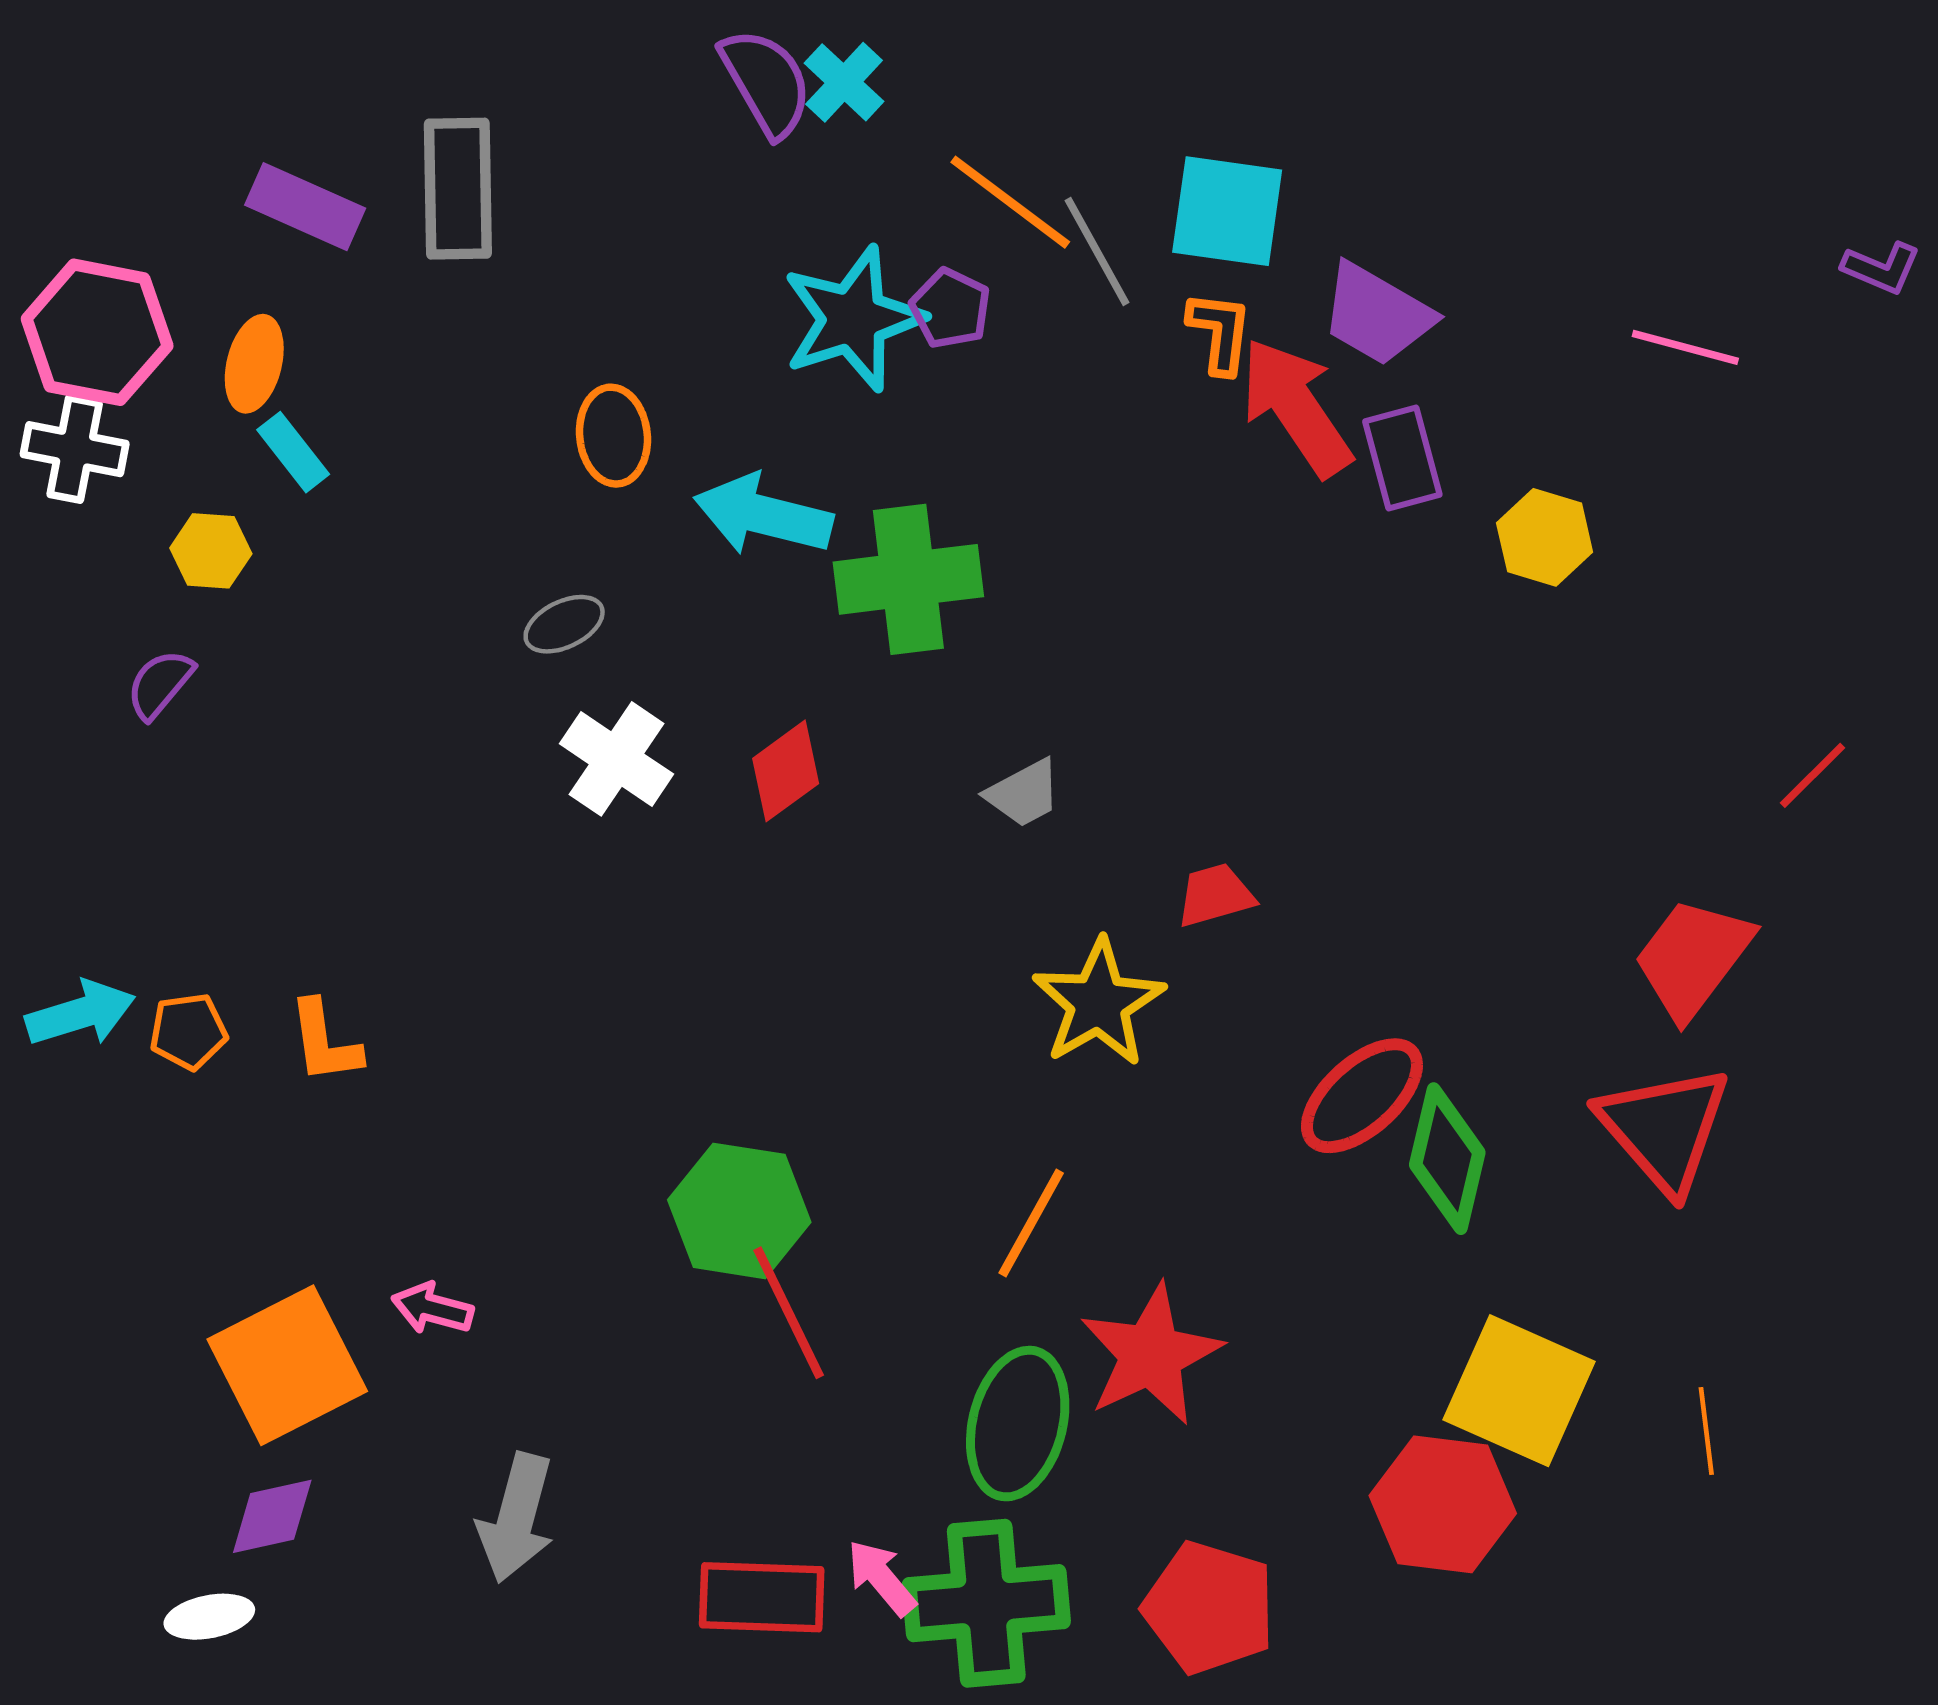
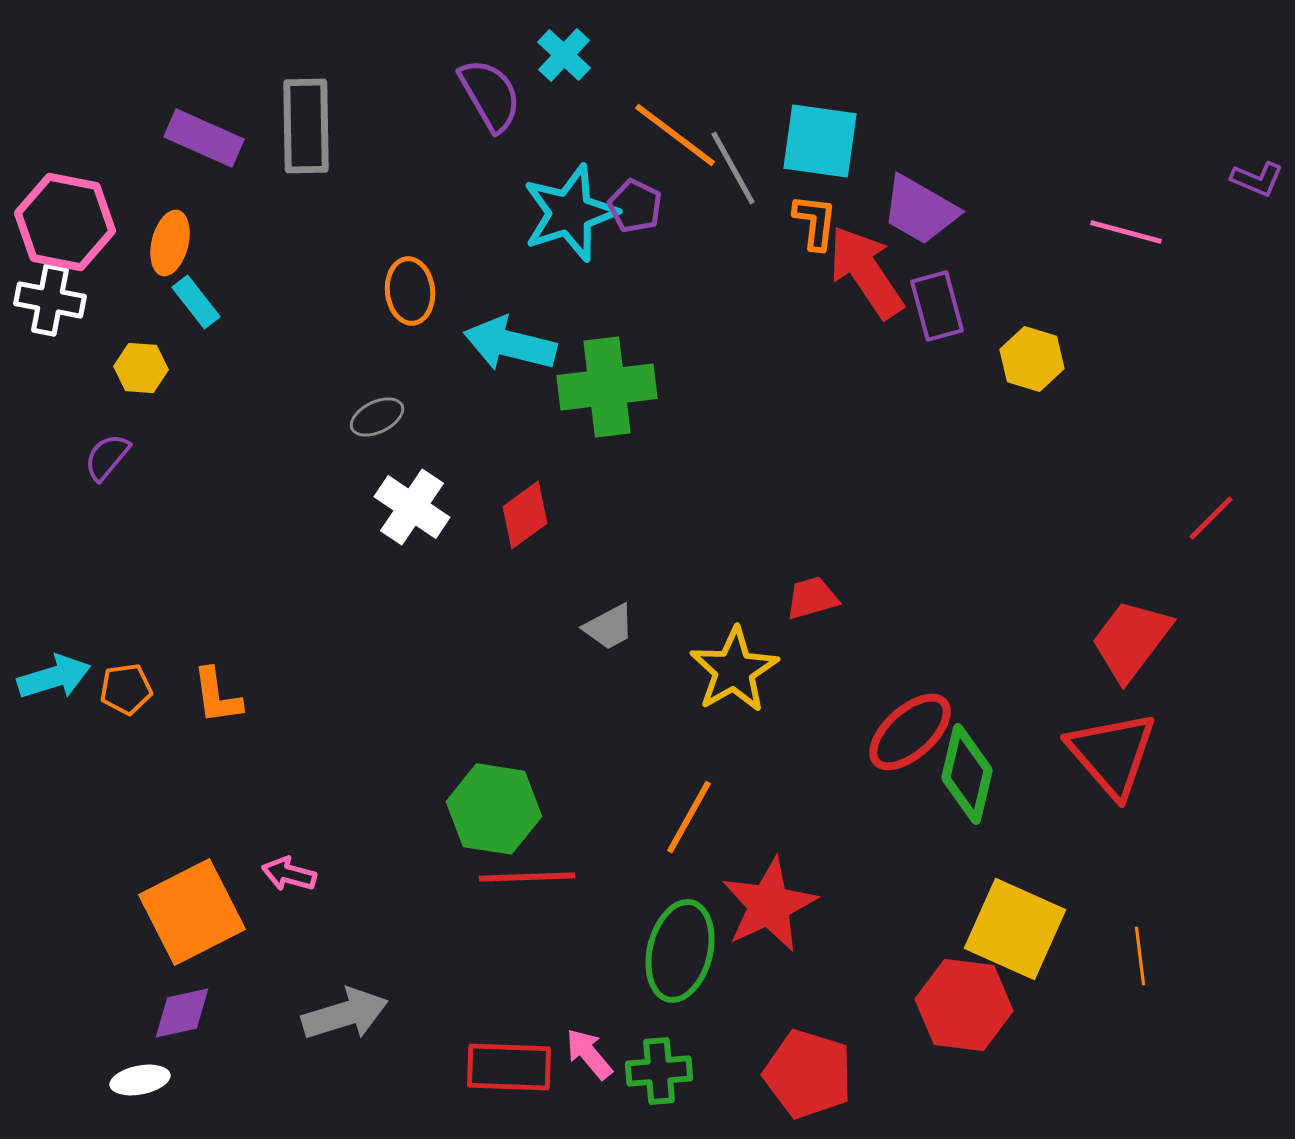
purple semicircle: (766, 82) -> (490, 95), moved
gray trapezoid: (1024, 793) -> (609, 627), moved
red line: (789, 1313) -> (527, 877), turned -66
gray arrow: (516, 1518) -> (345, 1014), turned -122
green cross: (986, 1603) -> (659, 1071), size x0.6

